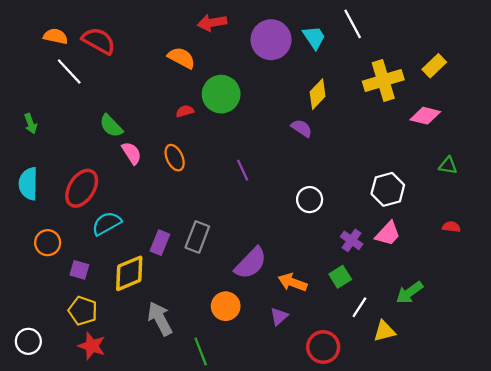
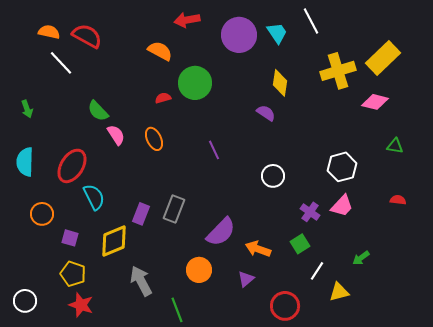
yellow rectangle: (434, 66) -> (383, 58), size x1.6
yellow diamond: (318, 94) -> (280, 83), turned -36
cyan semicircle: (107, 223) -> (94, 197), turned 92
green arrow: (409, 293) -> (361, 258), size x0.7

